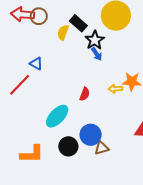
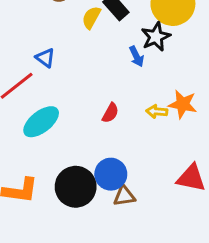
black star: (95, 40) -> (156, 37), moved
cyan ellipse: (57, 116) -> (41, 122), moved
black circle: (68, 146) -> (76, 187), size x1.4

